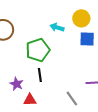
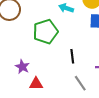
black line: (40, 75) -> (72, 56), moved

